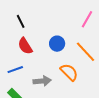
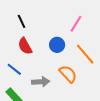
pink line: (87, 19) -> (76, 24), moved
blue line: (15, 70) -> (14, 69), turned 56

